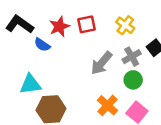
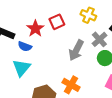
cyan triangle: (30, 84) -> (21, 68), moved, turned -30
orange cross: (108, 105) -> (71, 85), moved

